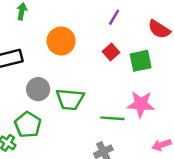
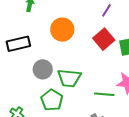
red square: (111, 52) -> (104, 39), size x1.5
green pentagon: (28, 125) -> (52, 100), moved

